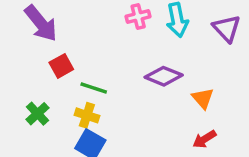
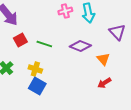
purple triangle: (227, 28) -> (117, 32), moved
green line: (94, 88) -> (44, 44), moved

